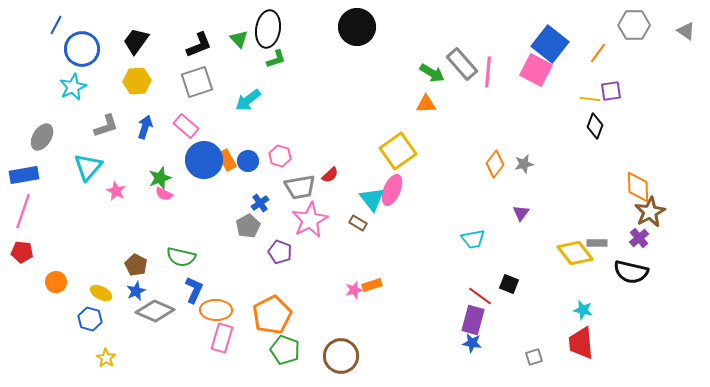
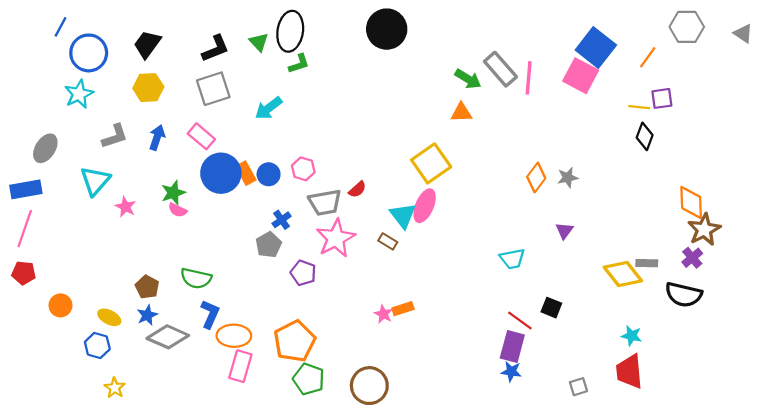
pink star: (354, 290) -> (383, 314), turned -30

